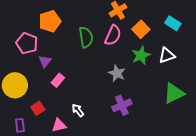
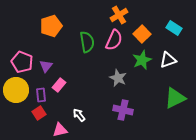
pink pentagon: (27, 43) -> (22, 62), moved
purple cross: (122, 105) -> (123, 110), turned 36
purple rectangle: (20, 125) -> (41, 95), moved

